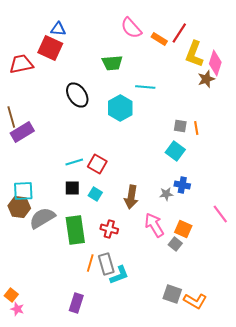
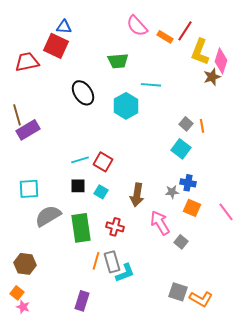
gray square: (180, 126) -> (186, 124), turned 32
brown hexagon: (19, 207) -> (25, 264), moved
orange square: (183, 229) -> (192, 208), moved

